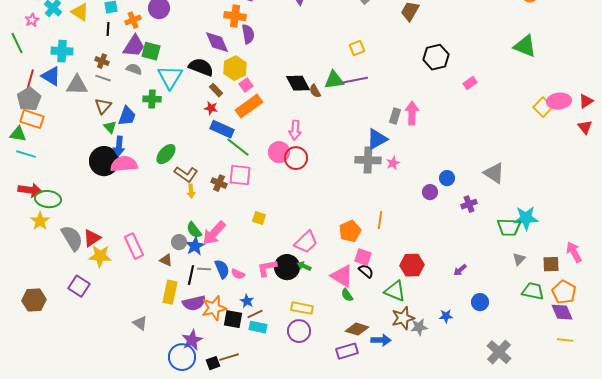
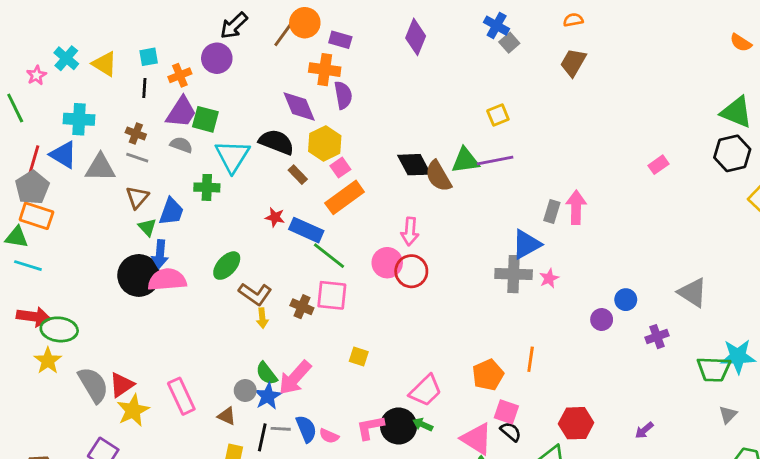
black hexagon: (436, 57) -> (732, 153), moved
brown semicircle: (315, 91) -> (438, 176), size x1.6
red star: (211, 108) -> (275, 217), moved
yellow star: (100, 256) -> (133, 410), turned -30

